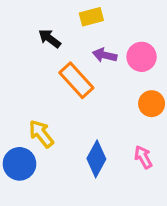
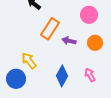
purple arrow: (105, 55) -> (69, 41), moved
orange rectangle: (76, 80) -> (50, 29), turned 75

